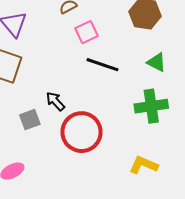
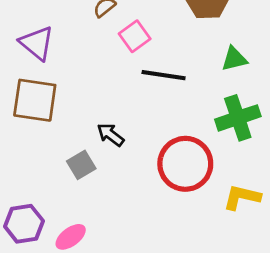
green triangle: (157, 62) -> (234, 59), turned -30
red circle: (81, 132) -> (185, 164), moved

